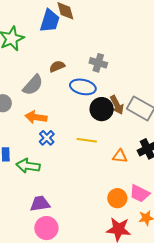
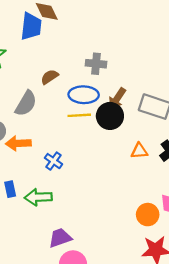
brown arrow: (117, 105) -> (117, 99), moved, turned 72
orange arrow: (36, 117) -> (18, 143), moved
yellow line: (87, 140) -> (79, 115), moved
orange triangle: (120, 156) -> (139, 151), moved

